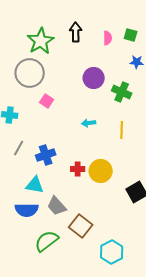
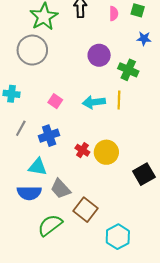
pink square: (47, 101) -> (55, 101), moved
cyan arrow: (89, 123) -> (94, 102), size x1.5
yellow line: (122, 130) -> (119, 100), moved
red cross: (78, 169) -> (82, 150), turned 32

